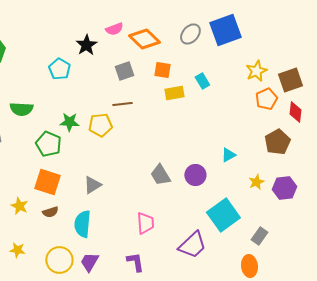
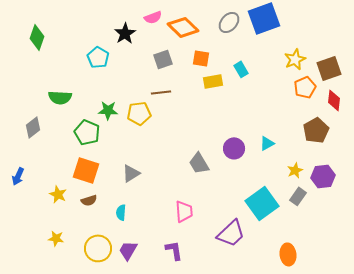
purple circle: (195, 175) -> (234, 148), moved
cyan semicircle: (82, 224) -> (121, 212), size x0.6
gray rectangle: (259, 236) -> (298, 196), moved

